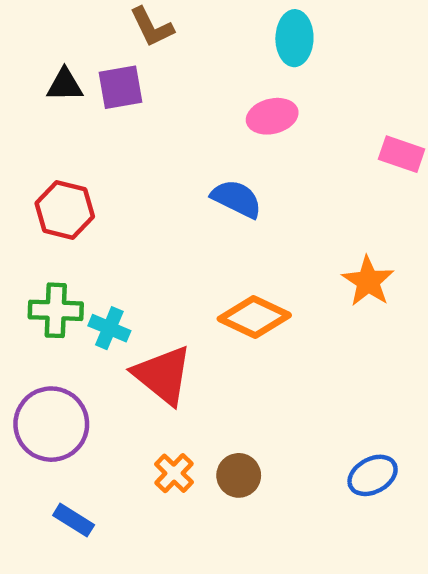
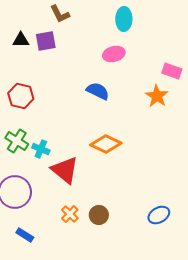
orange star: (368, 281) -> (157, 96), moved
green cross: (56, 310) -> (17, 141), turned 30

